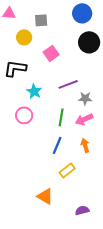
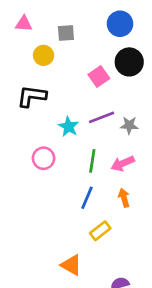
pink square: (51, 53) -> (99, 76), moved
cyan star: (34, 91) -> (69, 127), moved
gray star: (85, 98) -> (129, 125), moved

